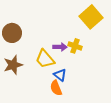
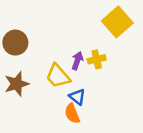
yellow cross: (75, 46) -> (97, 59), turned -32
purple arrow: (60, 47) -> (77, 61), turned -72

